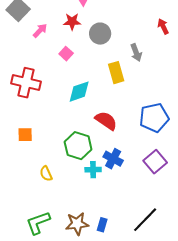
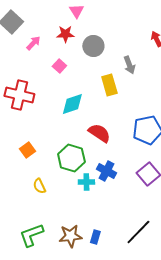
orange square: (25, 135) -> (27, 150), moved, turned -35

